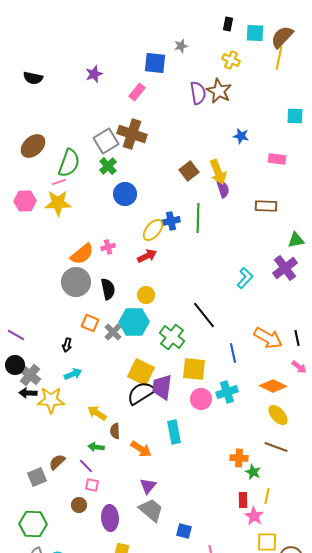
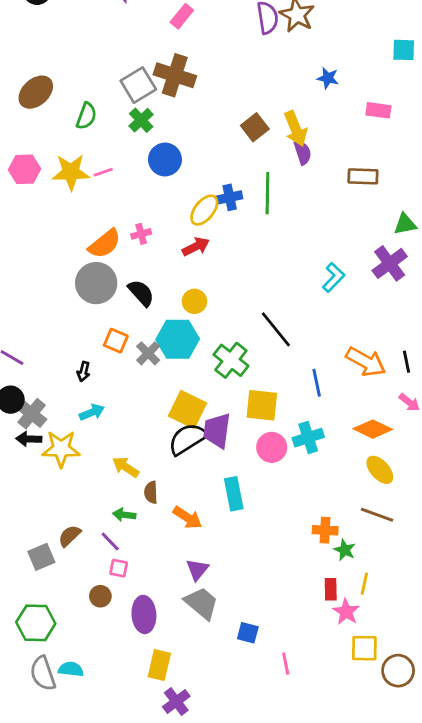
green semicircle: (69, 163) -> (86, 116), size x0.7
pink line: (59, 182) -> (103, 172), moved
black semicircle: (108, 289) -> (141, 293), turned -30

